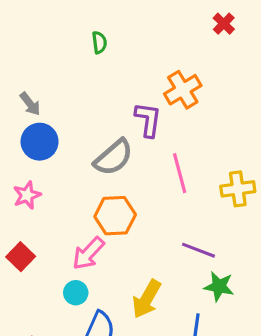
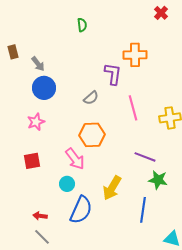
orange cross: (183, 90) -> (135, 55), turned 30
gray semicircle: (114, 157) -> (91, 98), size x0.6
pink arrow: (88, 253) -> (75, 159), turned -80
red square: (21, 257) -> (32, 161), turned 36

